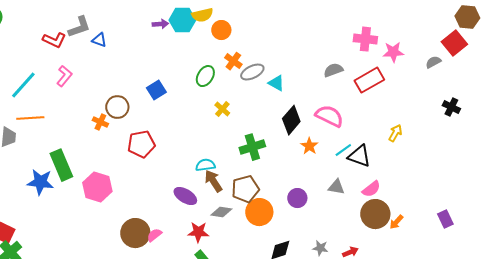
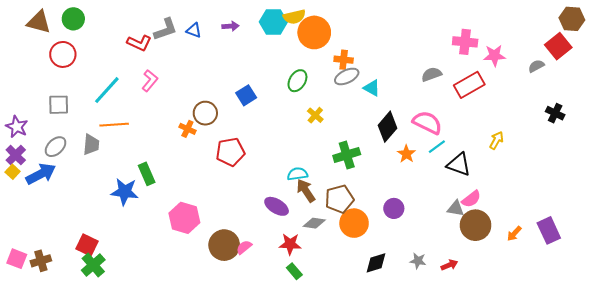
purple arrow: (160, 24) -> (230, 26), moved
orange circle: (221, 30) -> (314, 32), size x1.6
blue triangle: (99, 40) -> (194, 30), moved
orange cross: (233, 61) -> (344, 60), moved, turned -30
cyan line: (343, 150) -> (437, 147), moved
green rectangle: (61, 165) -> (147, 174), size x0.7
pink hexagon: (97, 187) -> (184, 218), moved
gray triangle: (336, 187) -> (456, 208), moved
purple rectangle: (445, 219) -> (549, 230), size x1.4
orange arrow: (396, 222) -> (514, 234), moved

